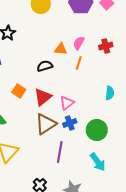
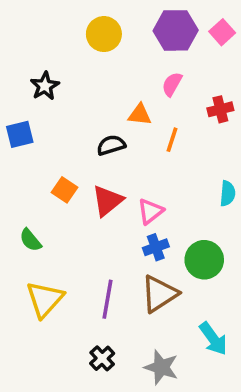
pink semicircle: (79, 43) -> (172, 84), moved
brown triangle: (46, 124) -> (159, 294), moved
purple line: (60, 152) -> (107, 299), moved
cyan arrow: (98, 162) -> (213, 339), moved

